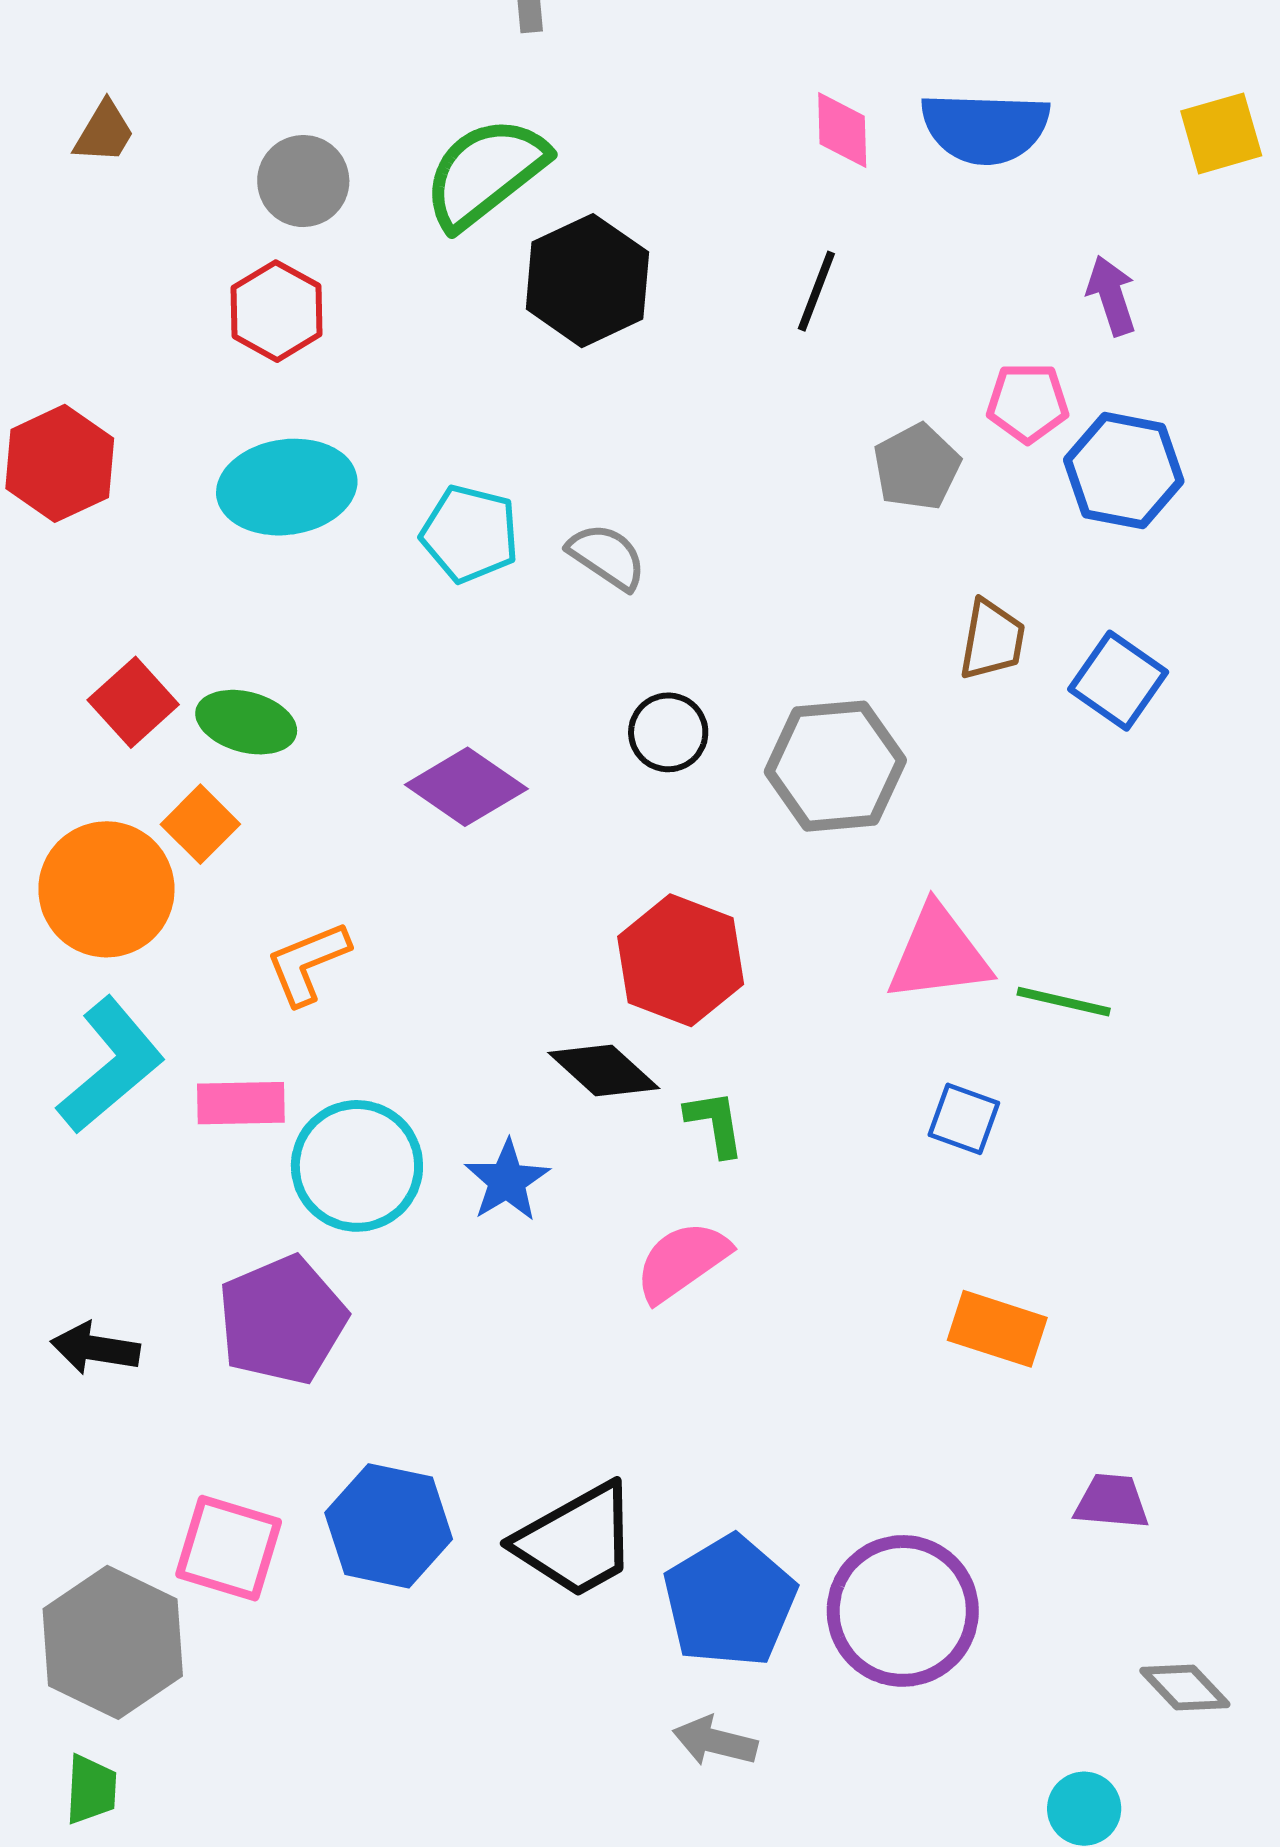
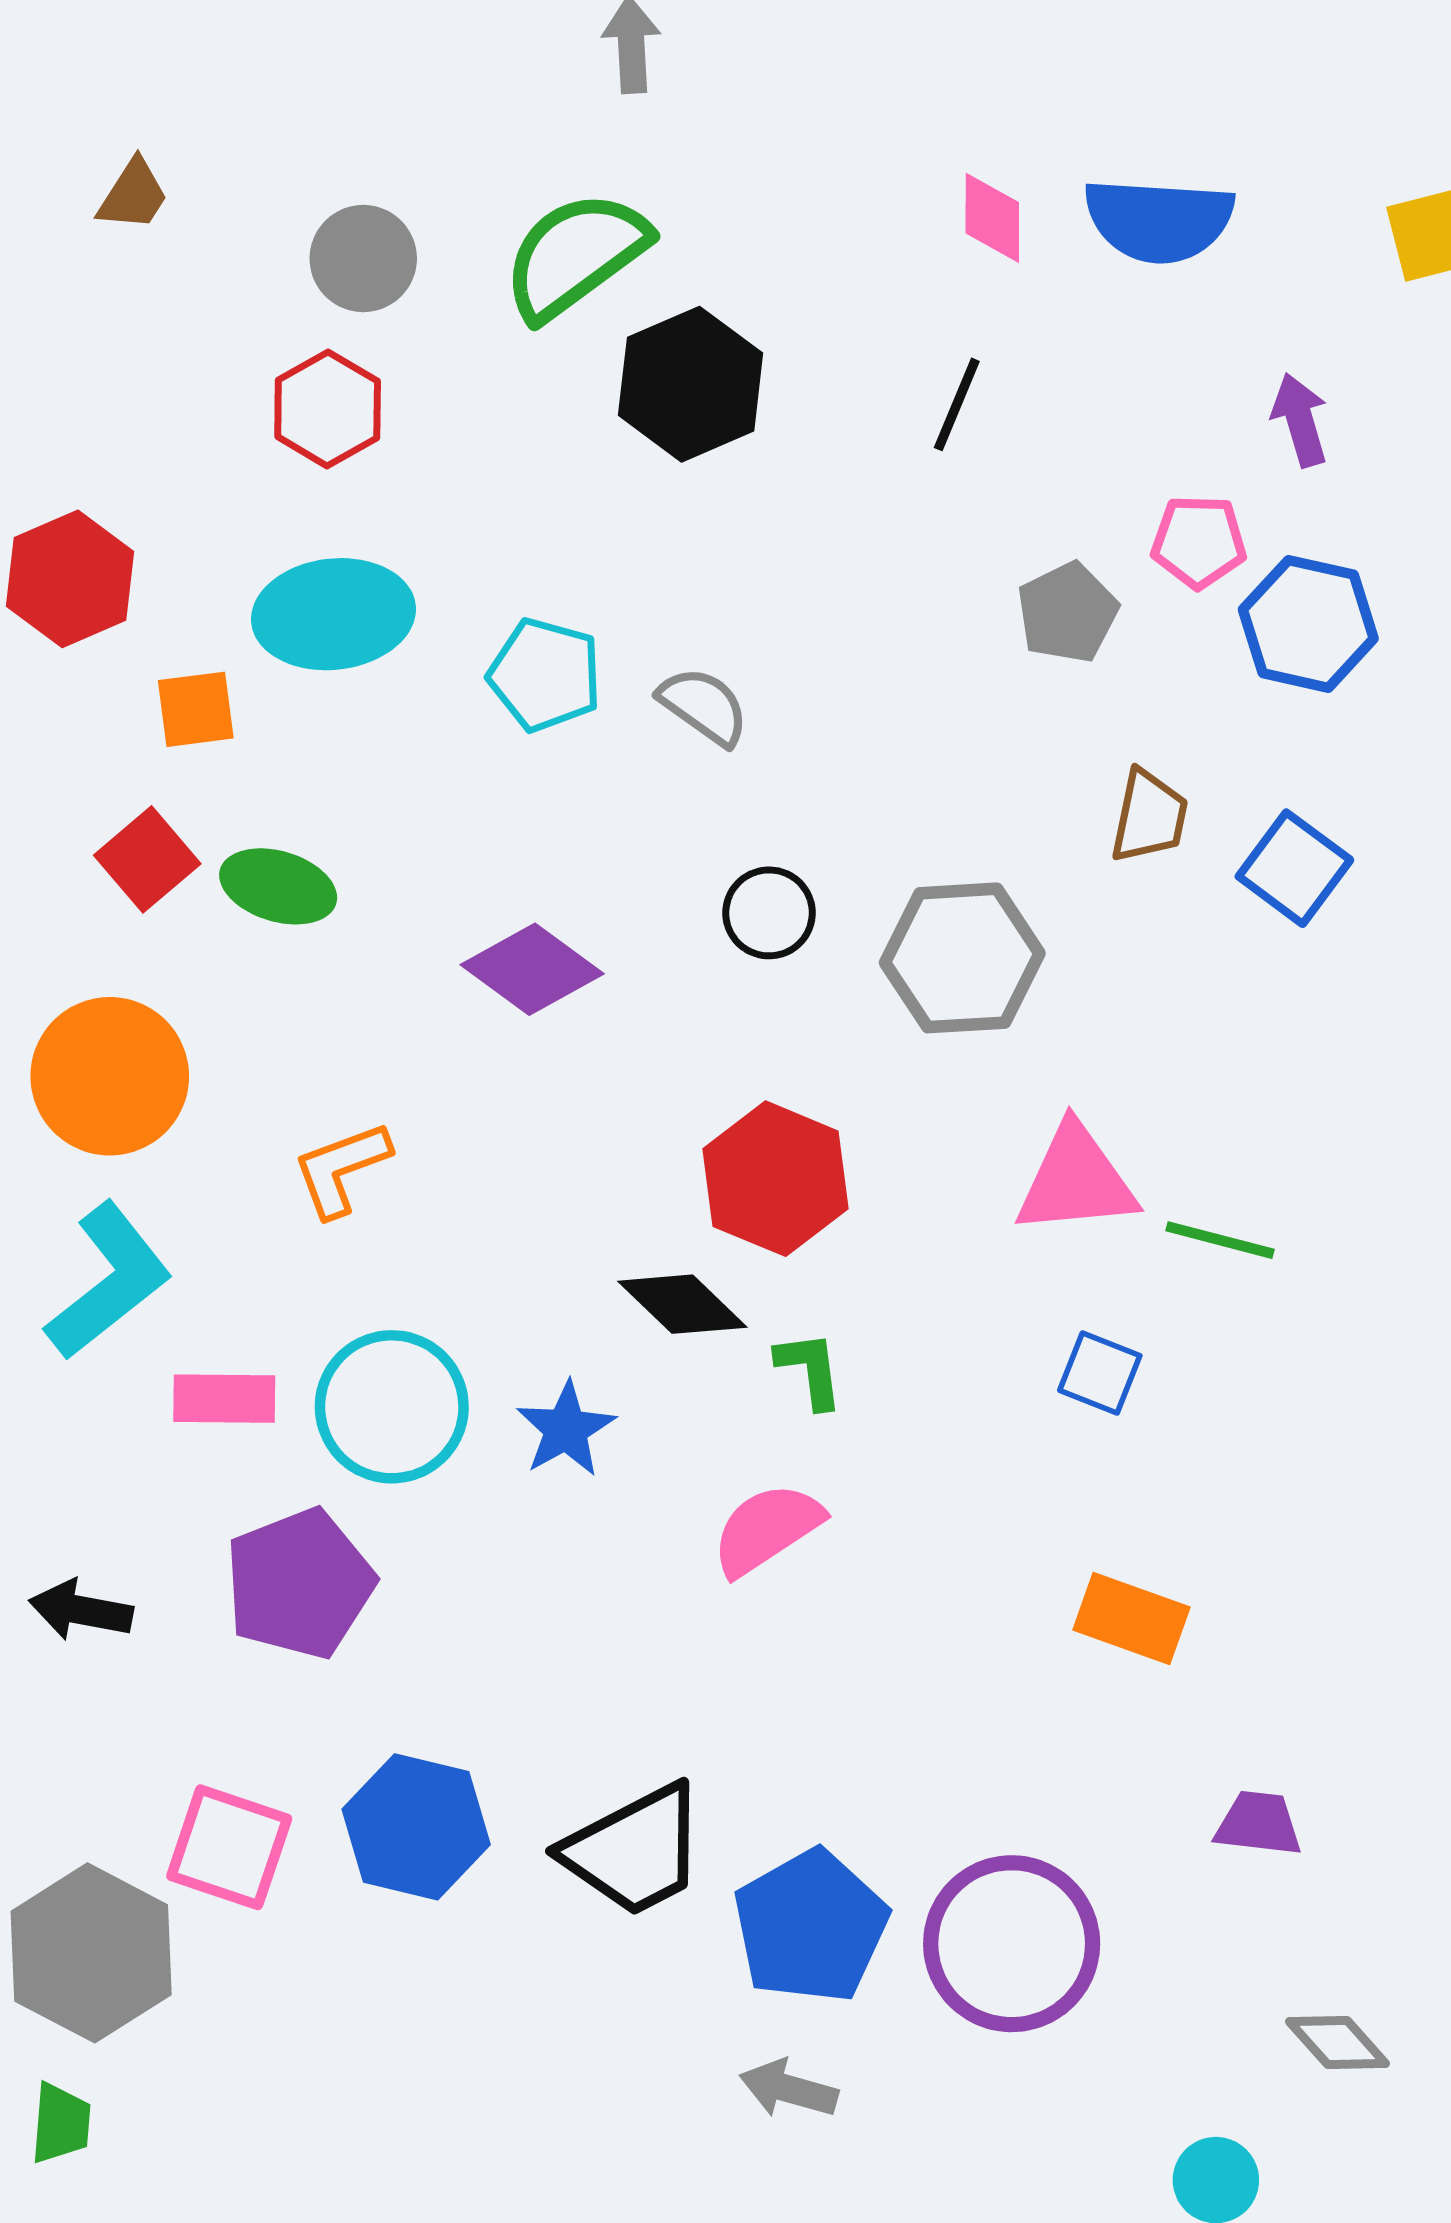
orange square: (200, 824) -> (196, 709), moved, turned 36
pink rectangle: (241, 1103) -> (224, 1399), moved

